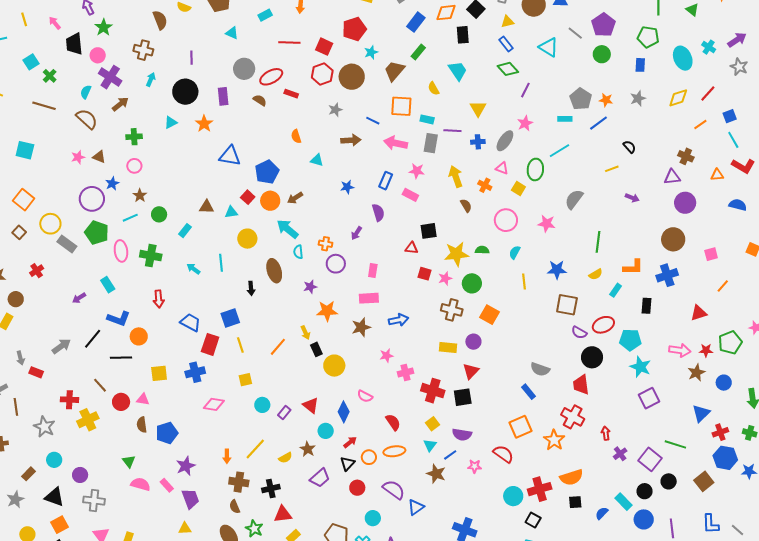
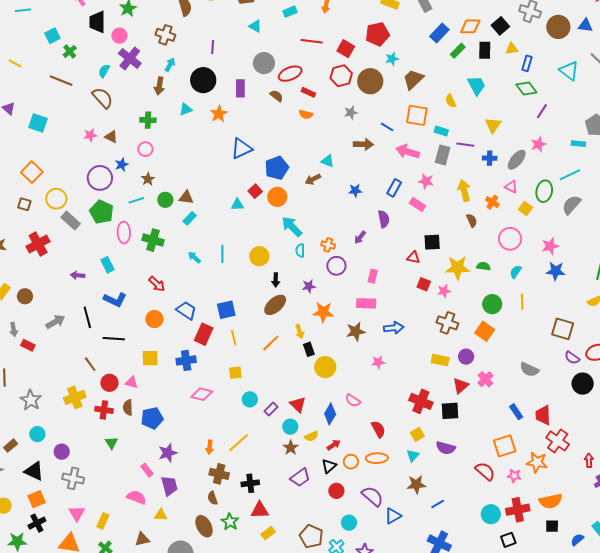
yellow triangle: (507, 22) -> (512, 49), moved
blue rectangle: (506, 44) -> (527, 63), turned 49
green rectangle: (418, 52) -> (458, 51), moved
brown arrow: (120, 104) -> (159, 86), moved, turned 132
orange semicircle: (296, 136) -> (306, 114), moved, turned -64
blue triangle: (230, 156) -> (241, 148), turned -40
brown arrow: (295, 198) -> (313, 179), moved
gray semicircle: (574, 199) -> (571, 205), moved
brown triangle: (207, 207) -> (186, 197), moved
pink star: (547, 224) -> (550, 246), turned -30
brown square: (19, 232) -> (24, 204), turned -32
yellow circle: (247, 239) -> (259, 256), moved
blue star: (557, 270) -> (556, 271), moved
red cross: (37, 271) -> (38, 244), size x1.6
brown ellipse: (274, 271) -> (275, 305), moved, turned 60
green circle: (472, 283) -> (492, 304), moved
black arrow: (251, 288) -> (276, 280), moved
purple arrow: (79, 298) -> (78, 275), turned 32
brown circle: (16, 299) -> (25, 296), moved
red arrow: (159, 299) -> (157, 284), turned -48
orange circle: (139, 336) -> (154, 319), moved
black line: (93, 339) -> (87, 317), turned -60
gray semicircle: (540, 369) -> (529, 369), moved
pink cross: (406, 372) -> (485, 379), moved, turned -35
red trapezoid: (581, 385) -> (543, 415), moved
red cross: (69, 400) -> (104, 410), moved
cyan circle: (326, 431) -> (290, 427), moved
orange star: (554, 440) -> (537, 462), turned -30
blue line: (450, 455) -> (438, 504), moved
yellow semicircle: (285, 458) -> (311, 436), moved
pink star: (475, 466) -> (514, 476), moved
brown star: (436, 474) -> (416, 484), turned -30
pink semicircle: (140, 484) -> (136, 497), moved
black square: (533, 520) -> (508, 540), turned 35

